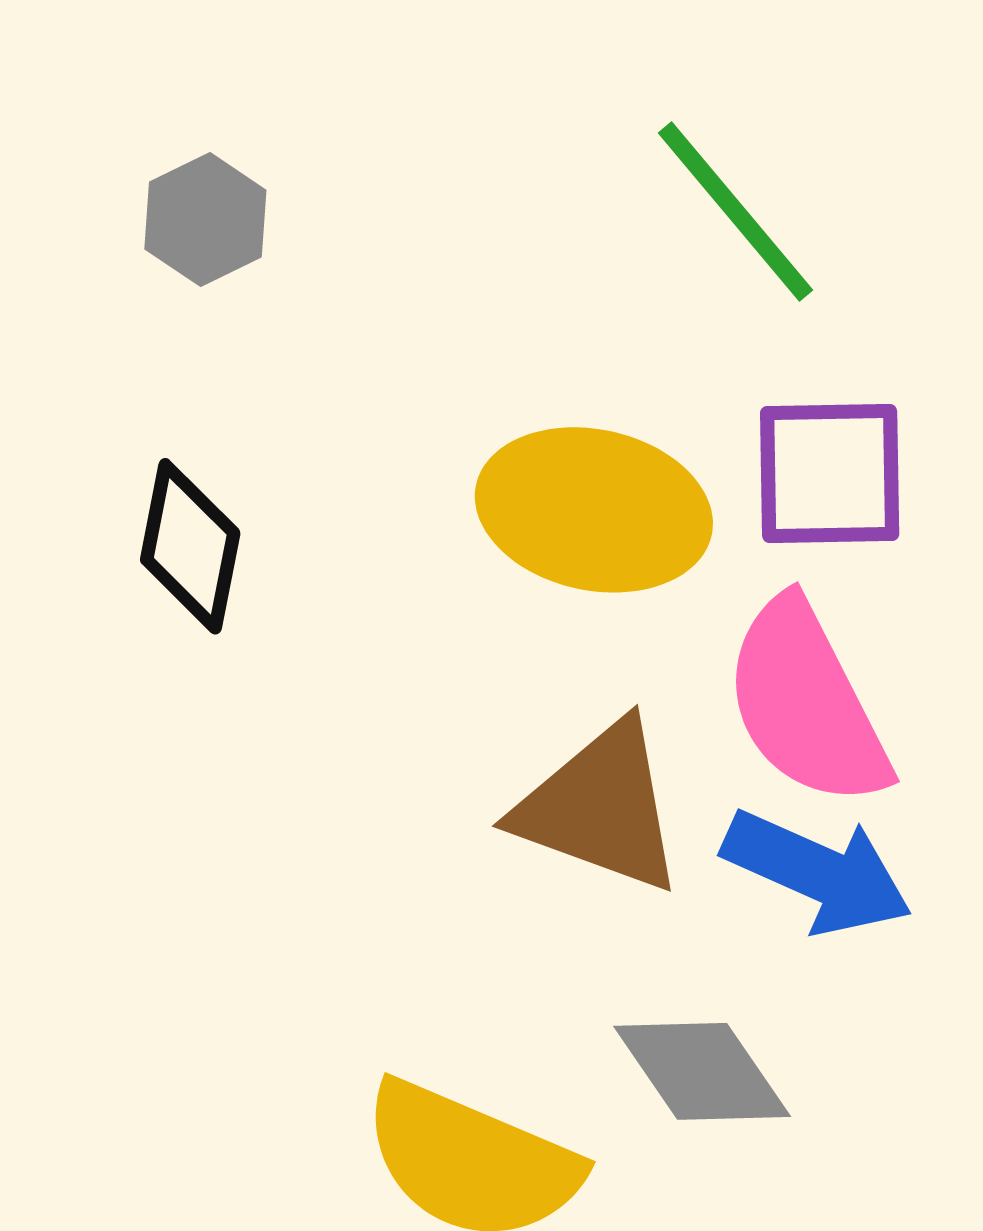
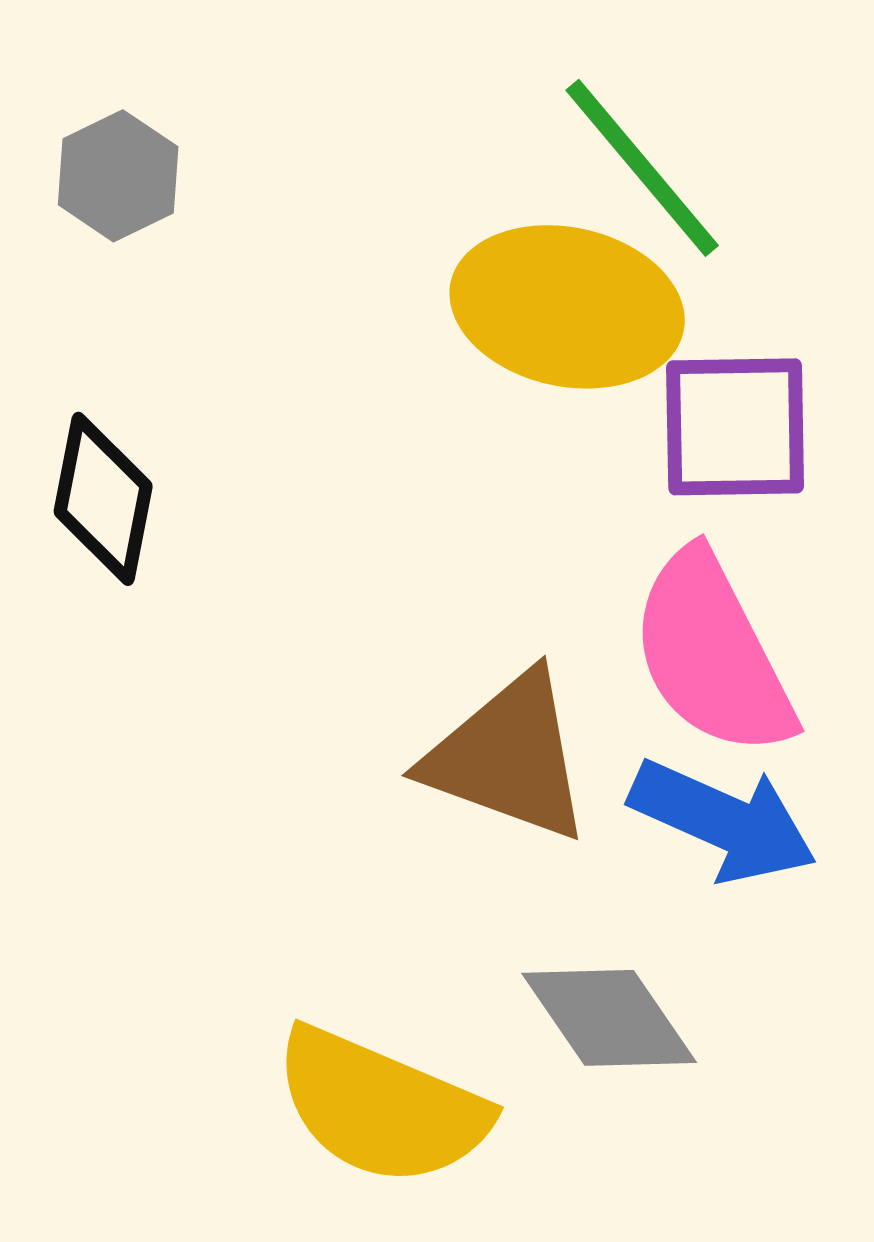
yellow ellipse: (594, 510) -> (567, 307), moved

